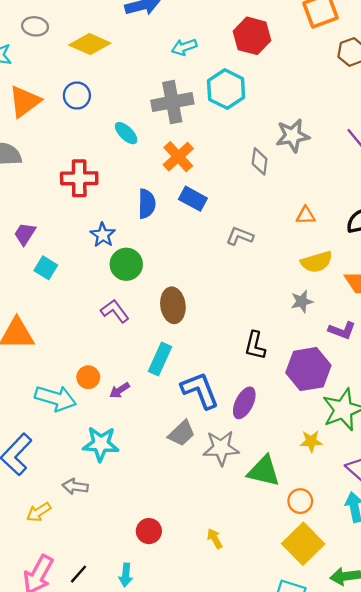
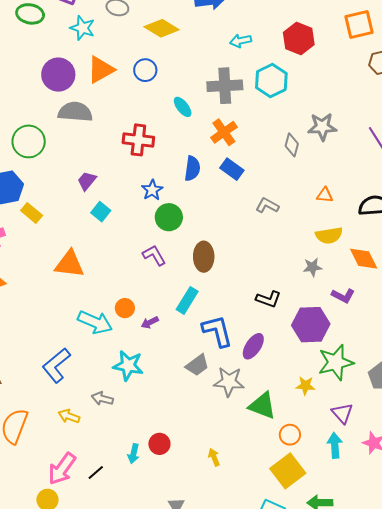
black L-shape: (255, 345) -> (268, 299), turned -90
yellow arrow: (39, 512) -> (69, 416), turned 45
cyan arrow: (126, 575) -> (133, 454), moved

